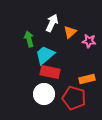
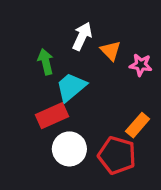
orange triangle: (70, 32) -> (111, 51), turned -32
red rectangle: (50, 72) -> (52, 116), moved, turned -36
orange rectangle: (87, 79) -> (138, 125), turned -35

